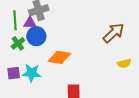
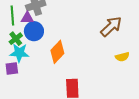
orange diamond: (59, 57) -> (57, 52), turned -55
cyan star: (32, 73) -> (19, 53), moved

